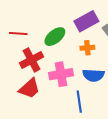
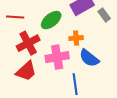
orange cross: (87, 48) -> (76, 38), moved
blue semicircle: (93, 75) -> (89, 58), turned 35

